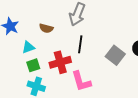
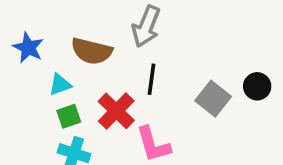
brown semicircle: (46, 28) -> (92, 51), size x1.6
red cross: (60, 62) -> (116, 111), turned -30

